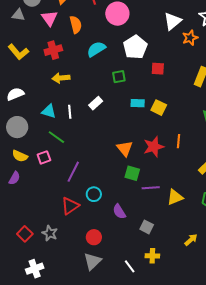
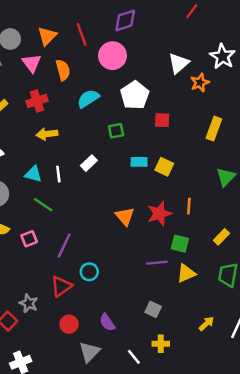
pink square: (44, 157) -> (29, 239), moved
green square: (132, 173) -> (180, 244), moved
purple semicircle: (119, 212) -> (107, 322), moved
gray star: (50, 233) -> (29, 303), moved
red circle: (94, 237) -> (69, 324), moved

